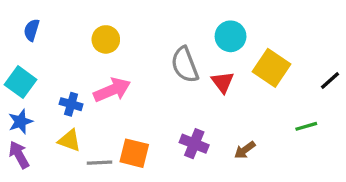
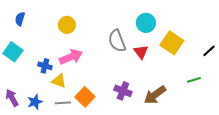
blue star: (21, 122) -> (35, 102), moved
yellow triangle: (69, 141) -> (59, 81), moved
brown arrow: (245, 150) -> (155, 95), size x1.6
orange square: (134, 153) -> (85, 97), turned 30

